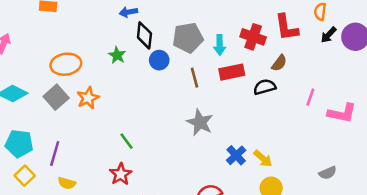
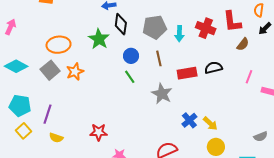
green star: (117, 55) -> (99, 39), size x1.5
blue circle: (159, 60) -> (131, 56), moved
brown semicircle: (279, 63) -> (243, 44), moved
red rectangle: (232, 72) -> (187, 73), moved
green line: (127, 141) -> (130, 77), moved
red star: (121, 174) -> (99, 132), turned 30

